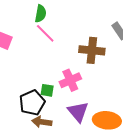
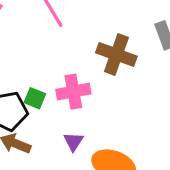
purple triangle: (78, 112) -> (73, 142), size x0.6

